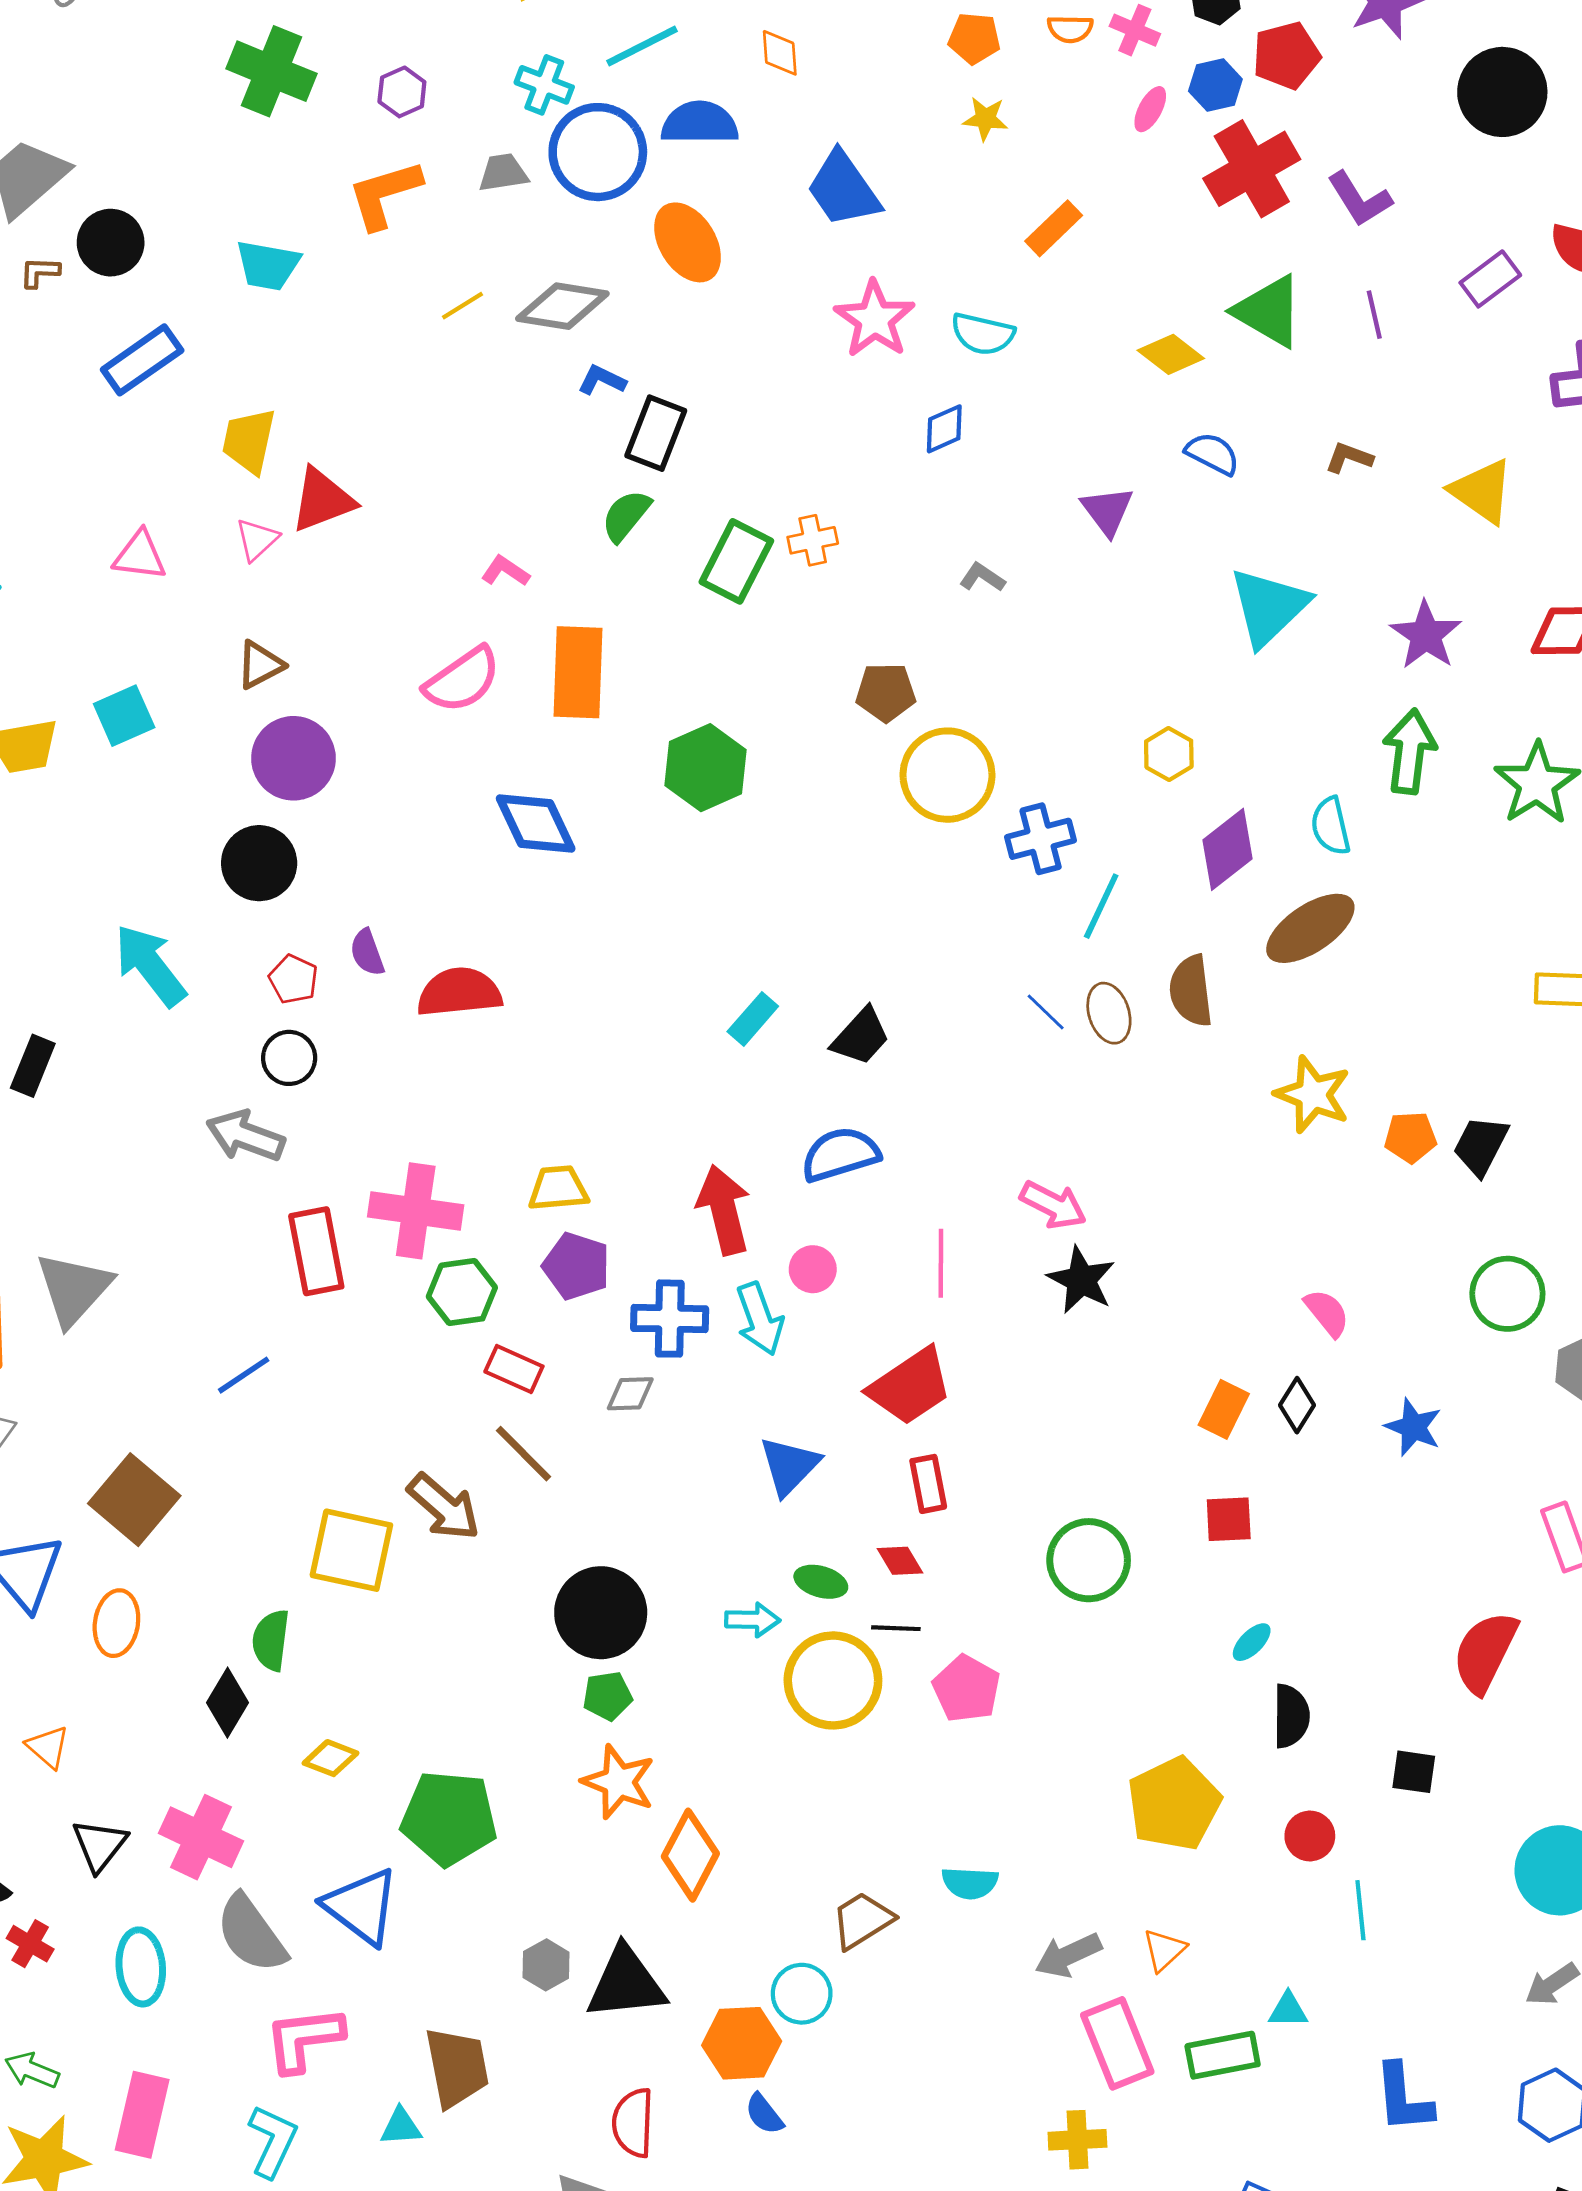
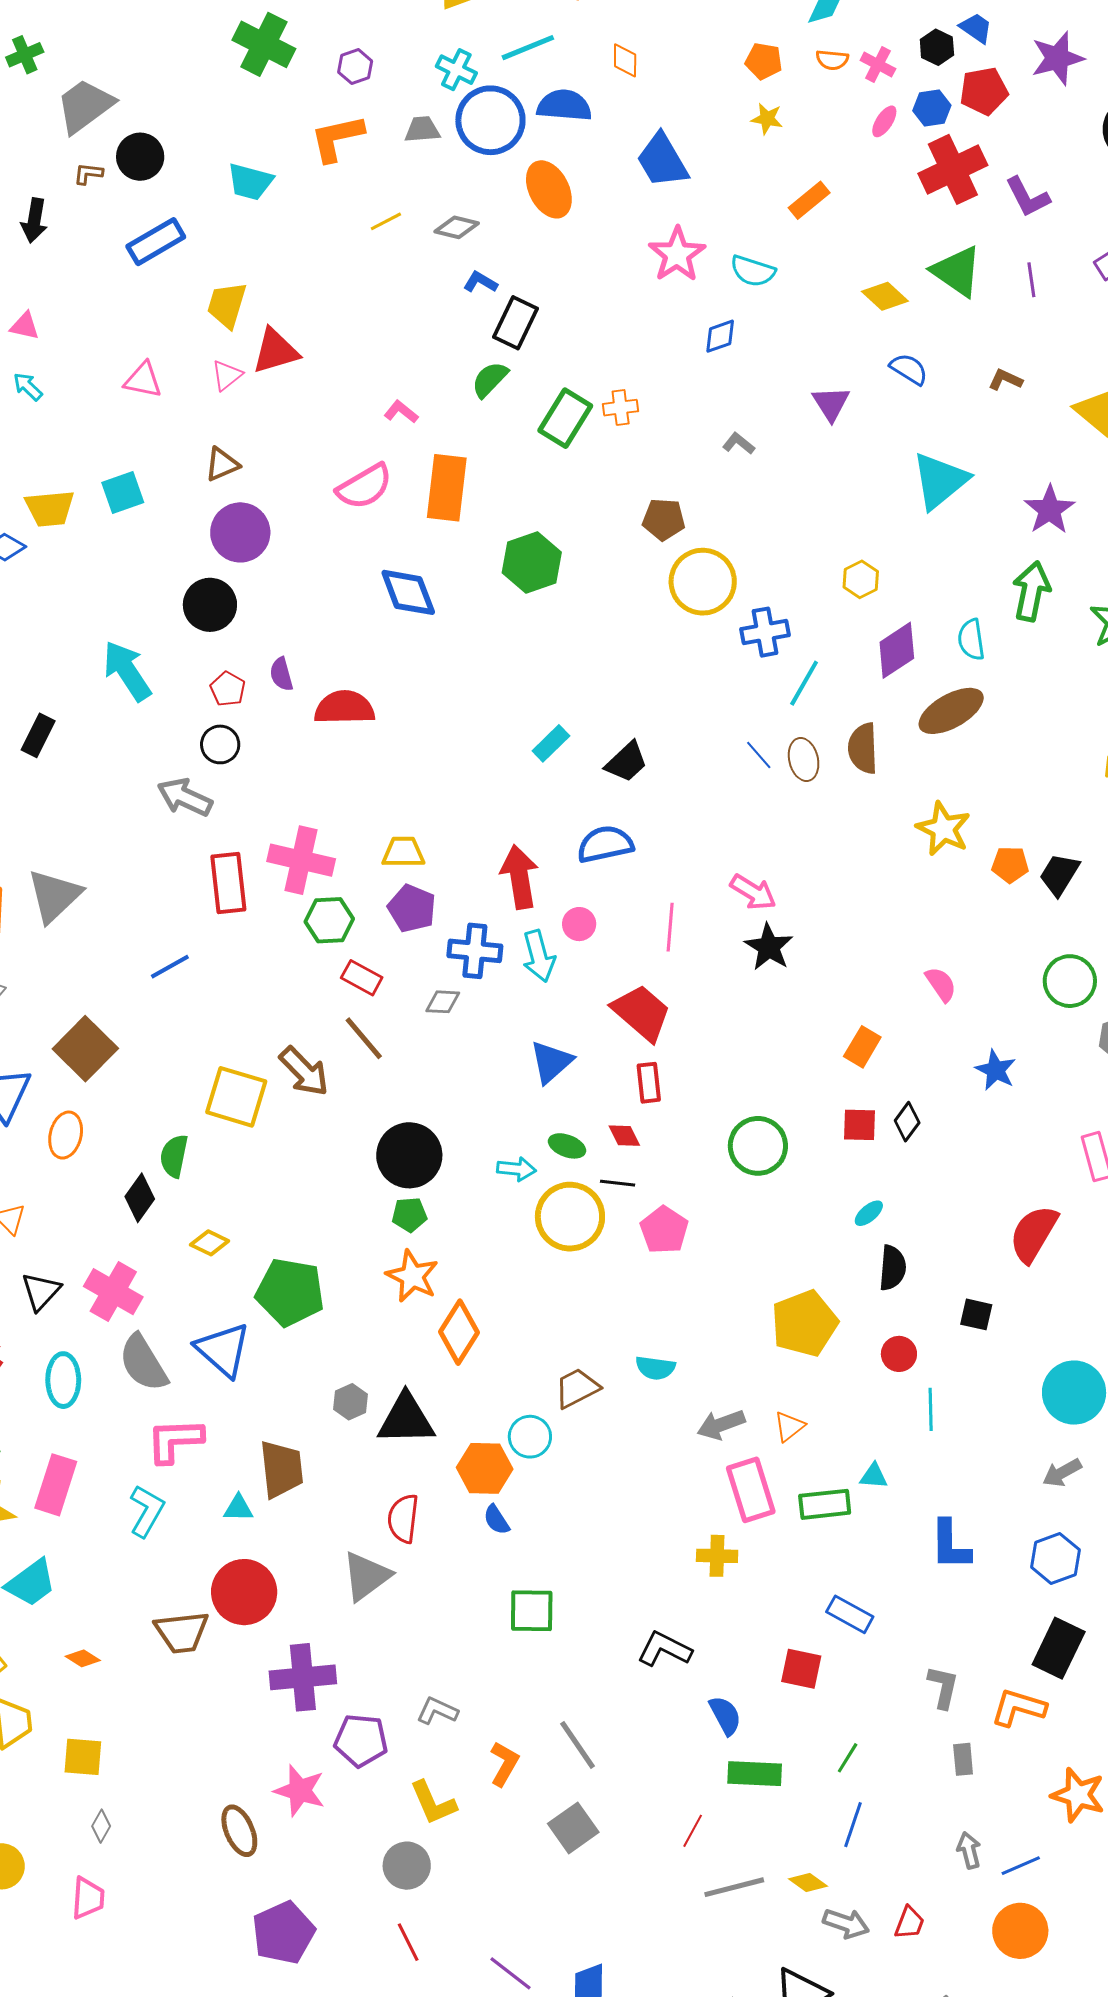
gray diamond: (562, 306) -> (457, 227), size x0.7
red trapezoid: (910, 1386) -> (642, 1013), turned -110
black diamond: (1297, 1405) -> (907, 1122), moved

